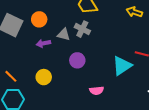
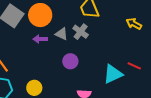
orange circle: (39, 19) -> (40, 15), size x1.5
yellow circle: (44, 77) -> (34, 88), moved

